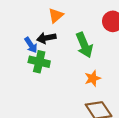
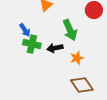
black arrow: (46, 38) -> (55, 48), moved

